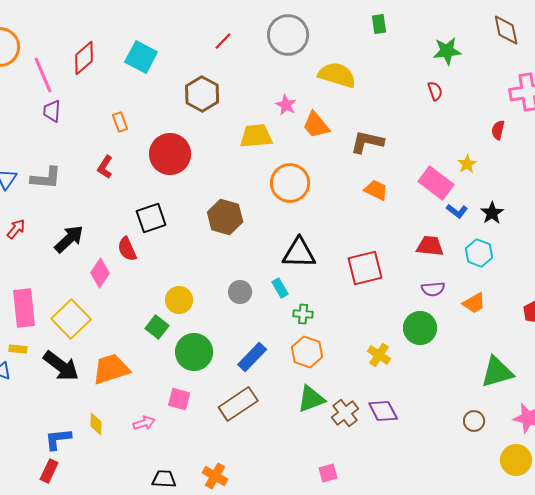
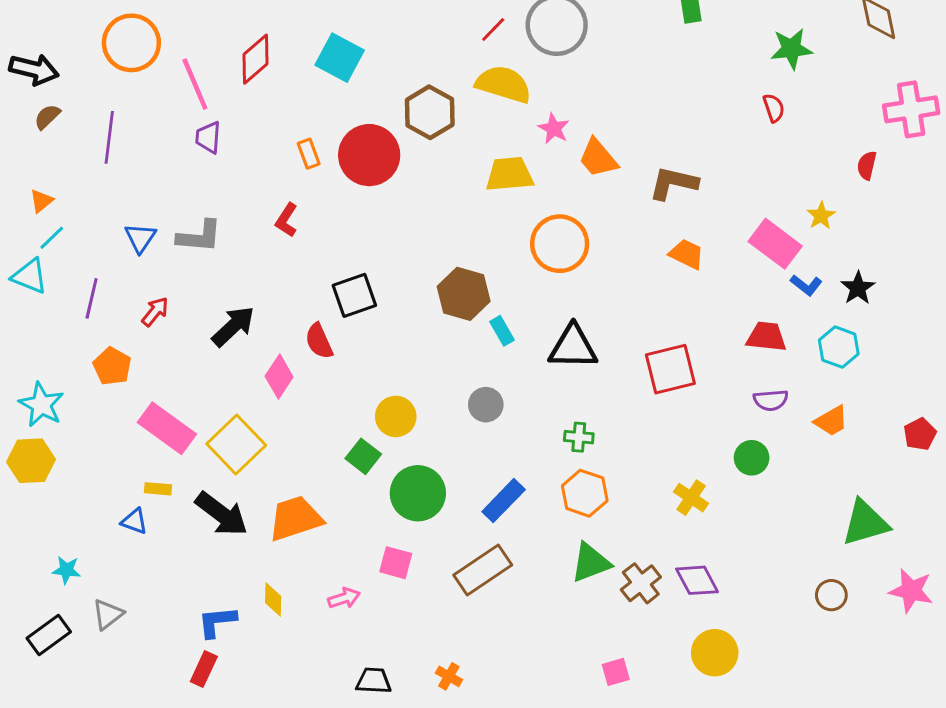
red line: (223, 41) -> (493, 30), moved
yellow semicircle: (337, 75) -> (504, 84), moved
red circle: (170, 154) -> (369, 155), moved
cyan rectangle: (280, 288) -> (502, 331), moved
pink rectangle: (24, 308) -> (167, 428), turned -48
green circle: (420, 328) -> (752, 458), size x0.7
yellow circle: (516, 460) -> (715, 653), moved
orange cross: (215, 476) -> (449, 676), size x0.7

